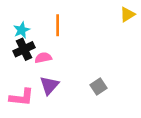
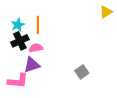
orange line: (58, 25) -> (38, 25), moved
purple triangle: (49, 85) -> (32, 65), moved, turned 30

